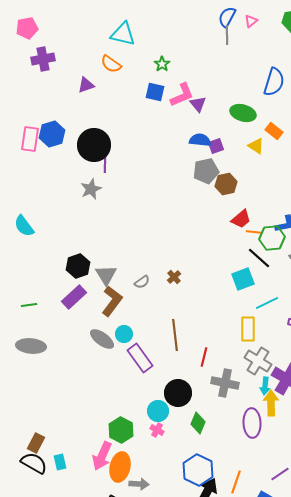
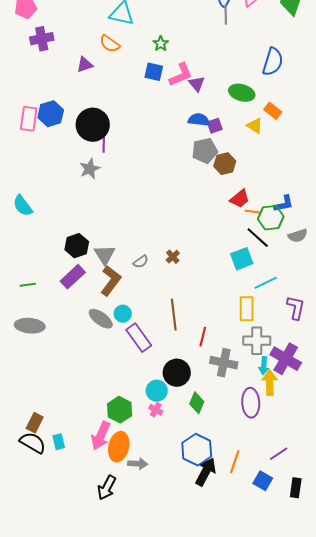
gray cross: (258, 361) -> (257, 341), turned -32

